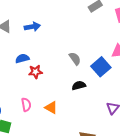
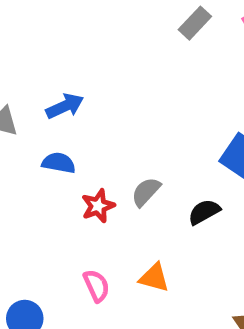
blue semicircle: (22, 58) -> (59, 163), moved, turned 40
gray semicircle: (75, 59) -> (146, 192), moved, turned -88

